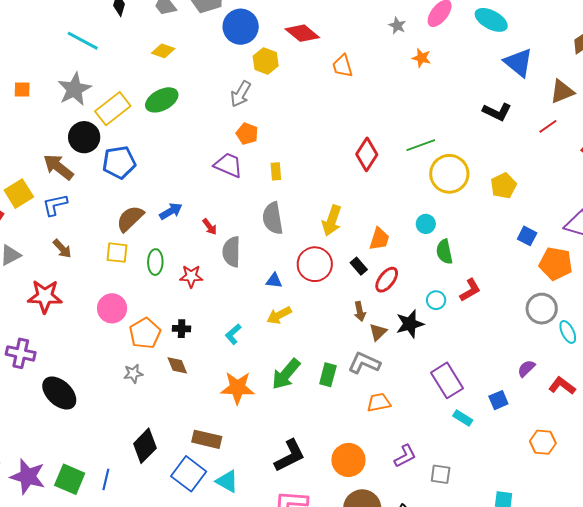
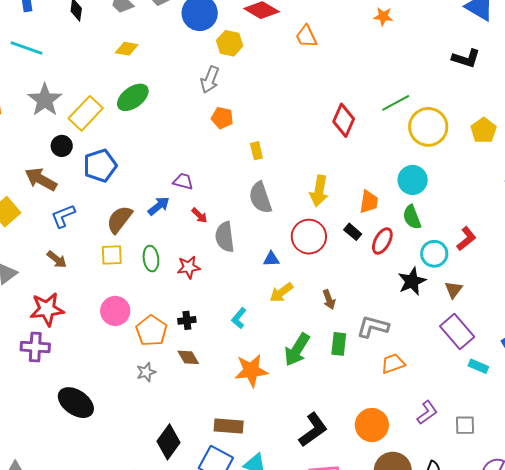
cyan line: (83, 41) -> (26, 48), moved
black circle: (84, 137) -> (62, 146), size x0.7
purple trapezoid: (228, 165) -> (183, 181), moved, size x0.7
blue L-shape: (55, 205) -> (63, 216), moved
cyan circle: (426, 224) -> (413, 180), size x1.5
green semicircle: (444, 252) -> (412, 217), moved
cyan circle: (436, 300) -> (434, 254), size x1.4
brown arrow: (360, 311) -> (329, 299), moved
brown triangle: (378, 332) -> (454, 290), moved
purple cross: (21, 353) -> (35, 347), moved

